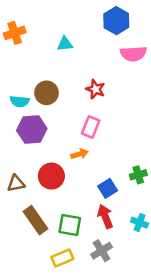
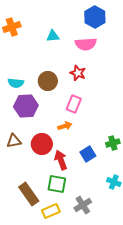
pink semicircle: (133, 54) -> (86, 44), moved
brown circle: (47, 93) -> (48, 81), moved
brown triangle: (16, 183) -> (14, 141), moved
red arrow: (105, 216) -> (61, 160), moved
brown rectangle: (35, 220) -> (29, 194), moved

